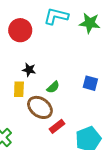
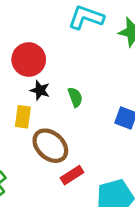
red circle: (20, 30) -> (29, 60), moved
green semicircle: (53, 87) -> (75, 97), moved, turned -72

